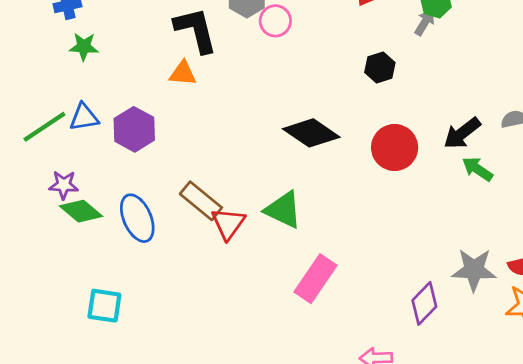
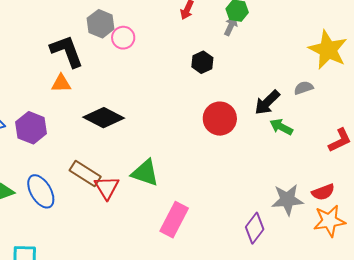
black diamond: (311, 133) -> (104, 118), moved

